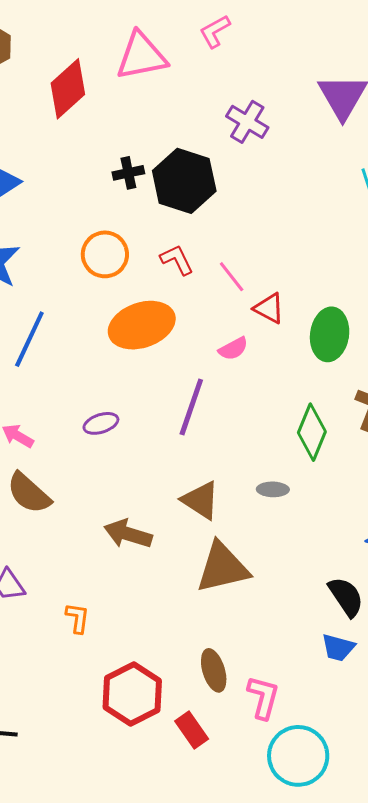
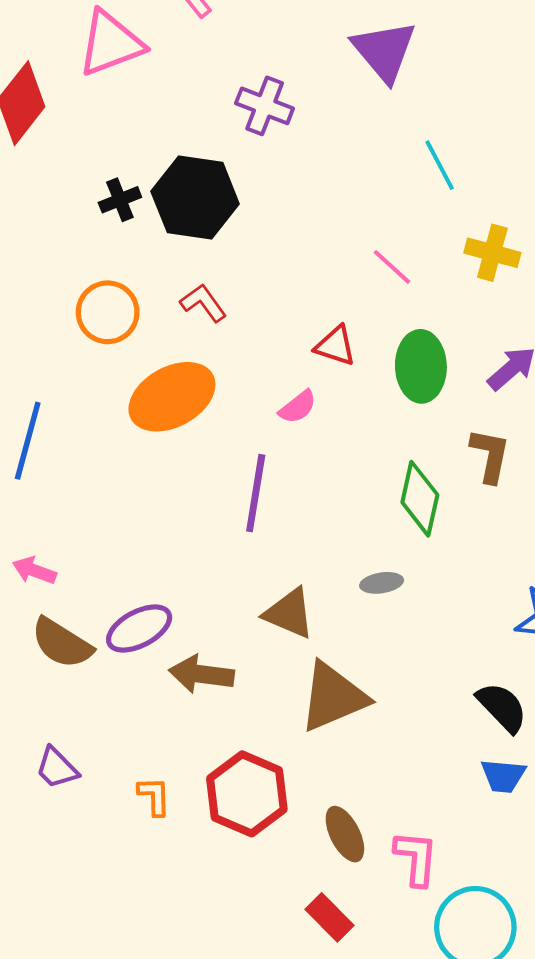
pink line: (232, 277) -> (392, 267), moved
purple ellipse: (101, 423) -> (139, 629), moved, size x1.4
red hexagon: (132, 694) -> (247, 794), moved

